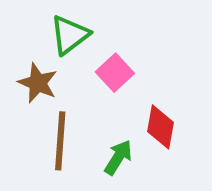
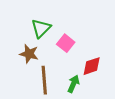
red diamond: (161, 127) -> (92, 66), turned 70

